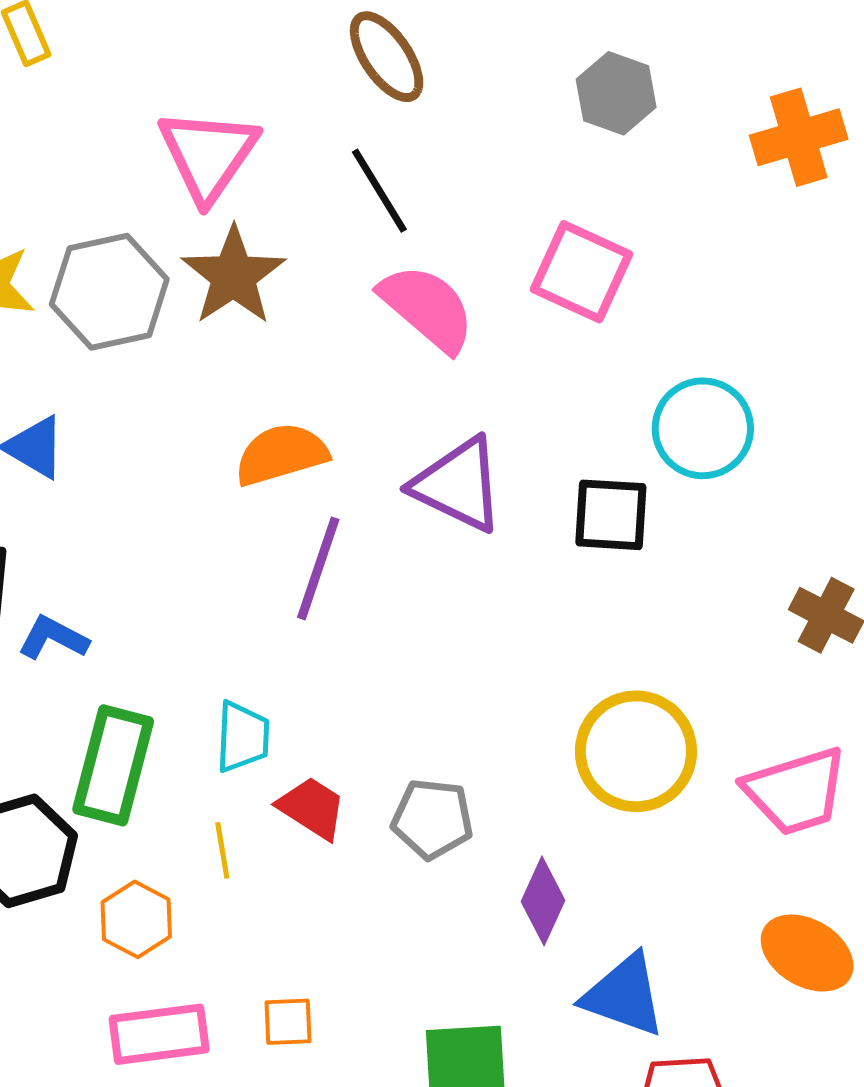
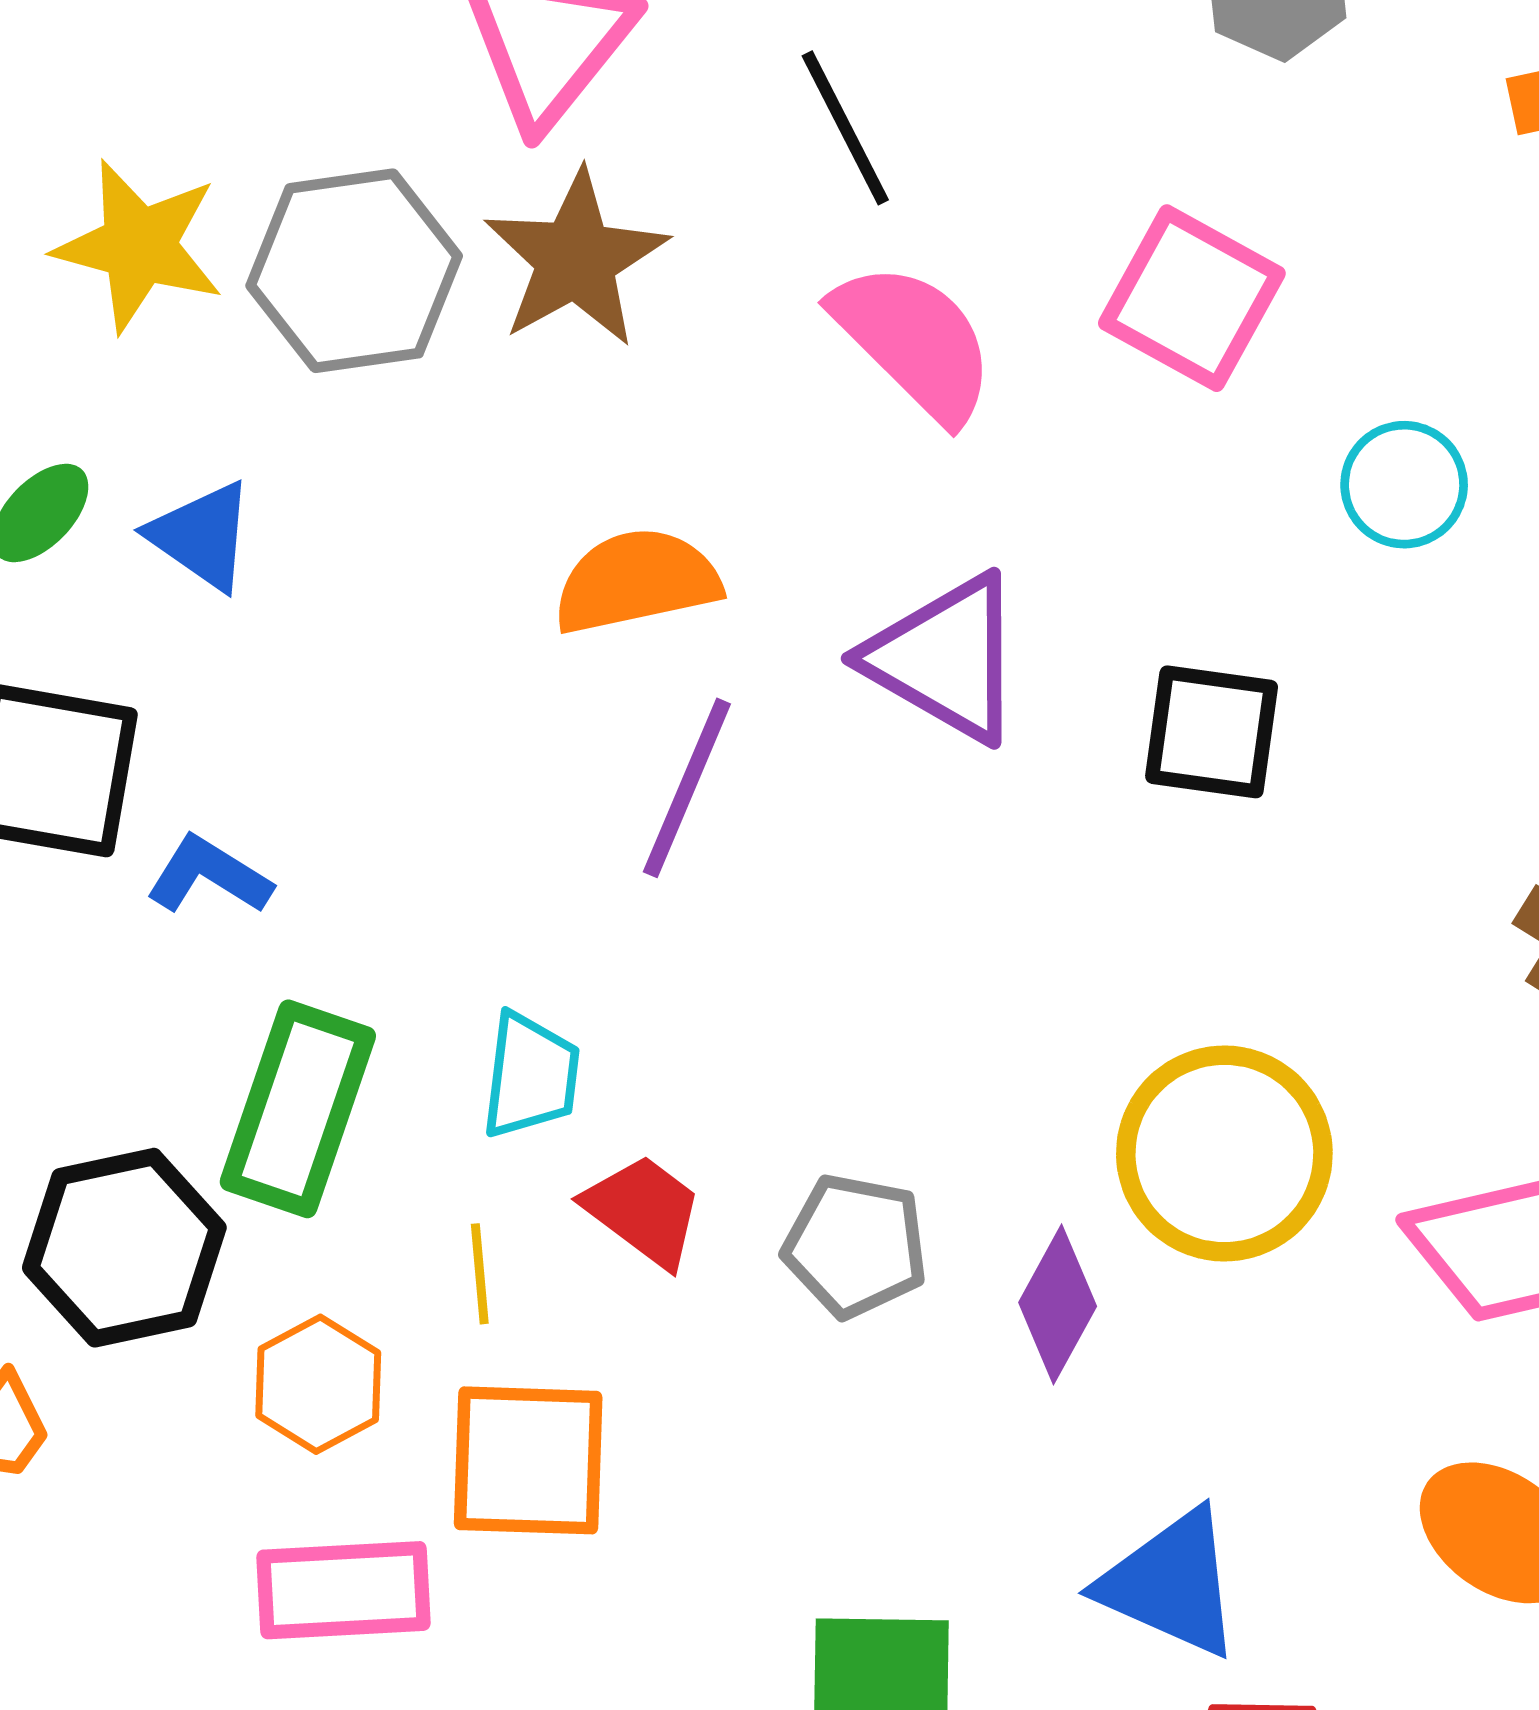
cyan circle: (703, 428) -> (1404, 485), moved, size x0.7
purple diamond: (543, 901) -> (1058, 1304), moved
orange square: (288, 1022) -> (528, 1460), moved, size x1.8

